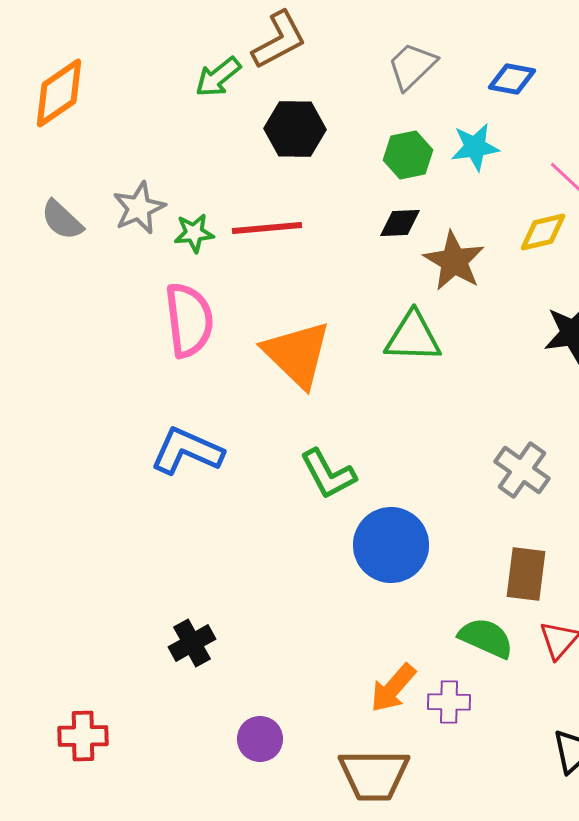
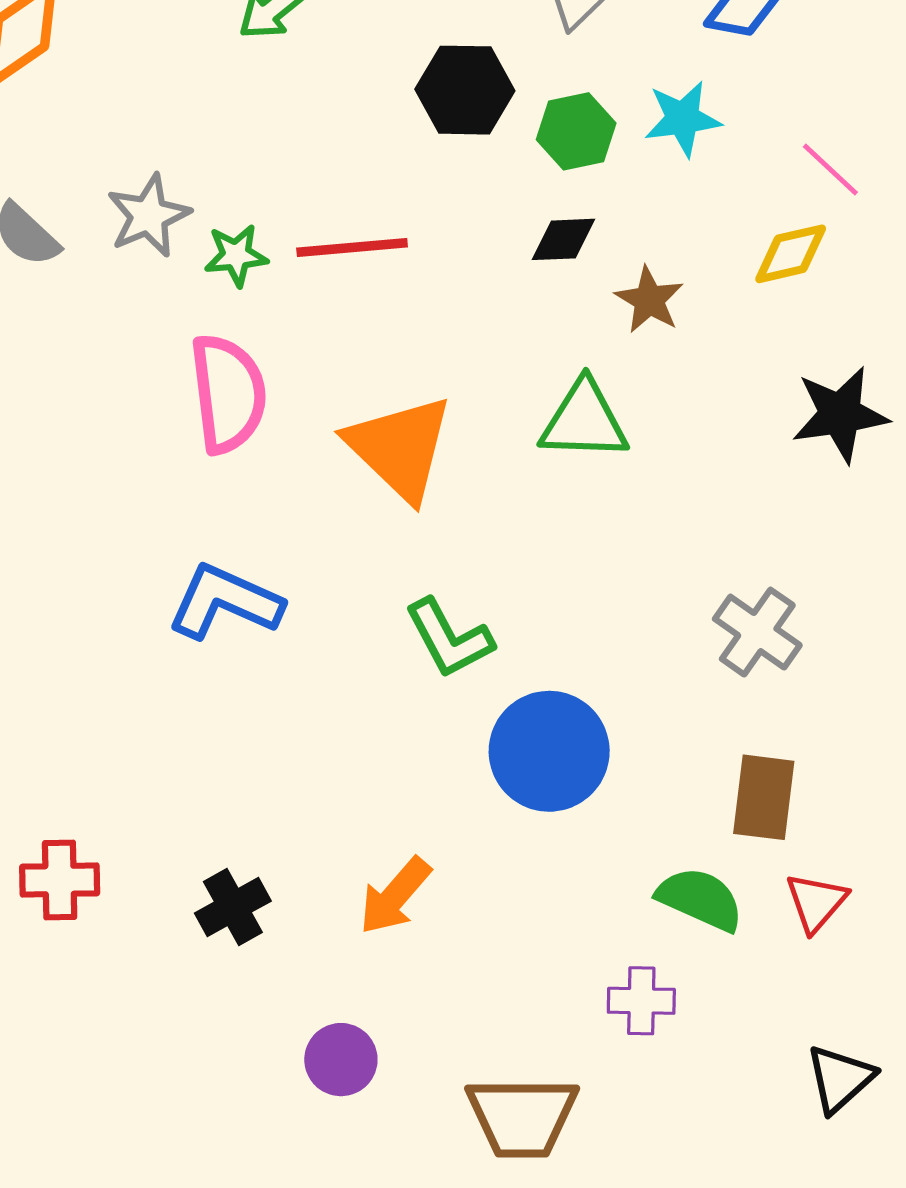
black hexagon: (295, 129) -> (465, 90), moved
brown star: (454, 261) -> (649, 300), size x0.7
orange arrow: (393, 688) -> (395, 896), moved
red cross: (83, 736) -> (60, 880), moved

